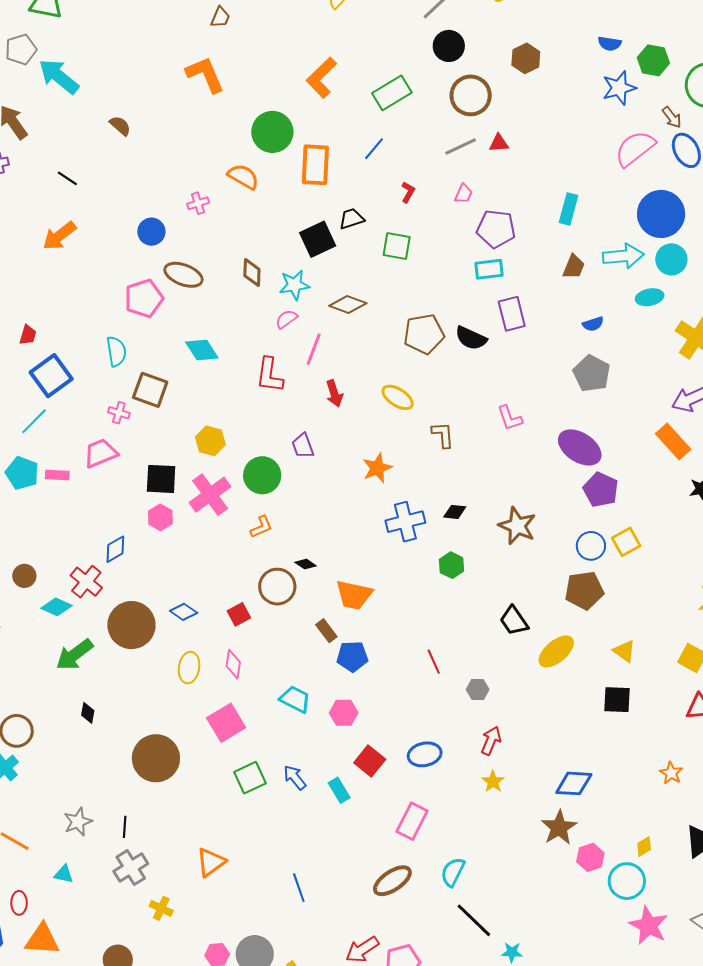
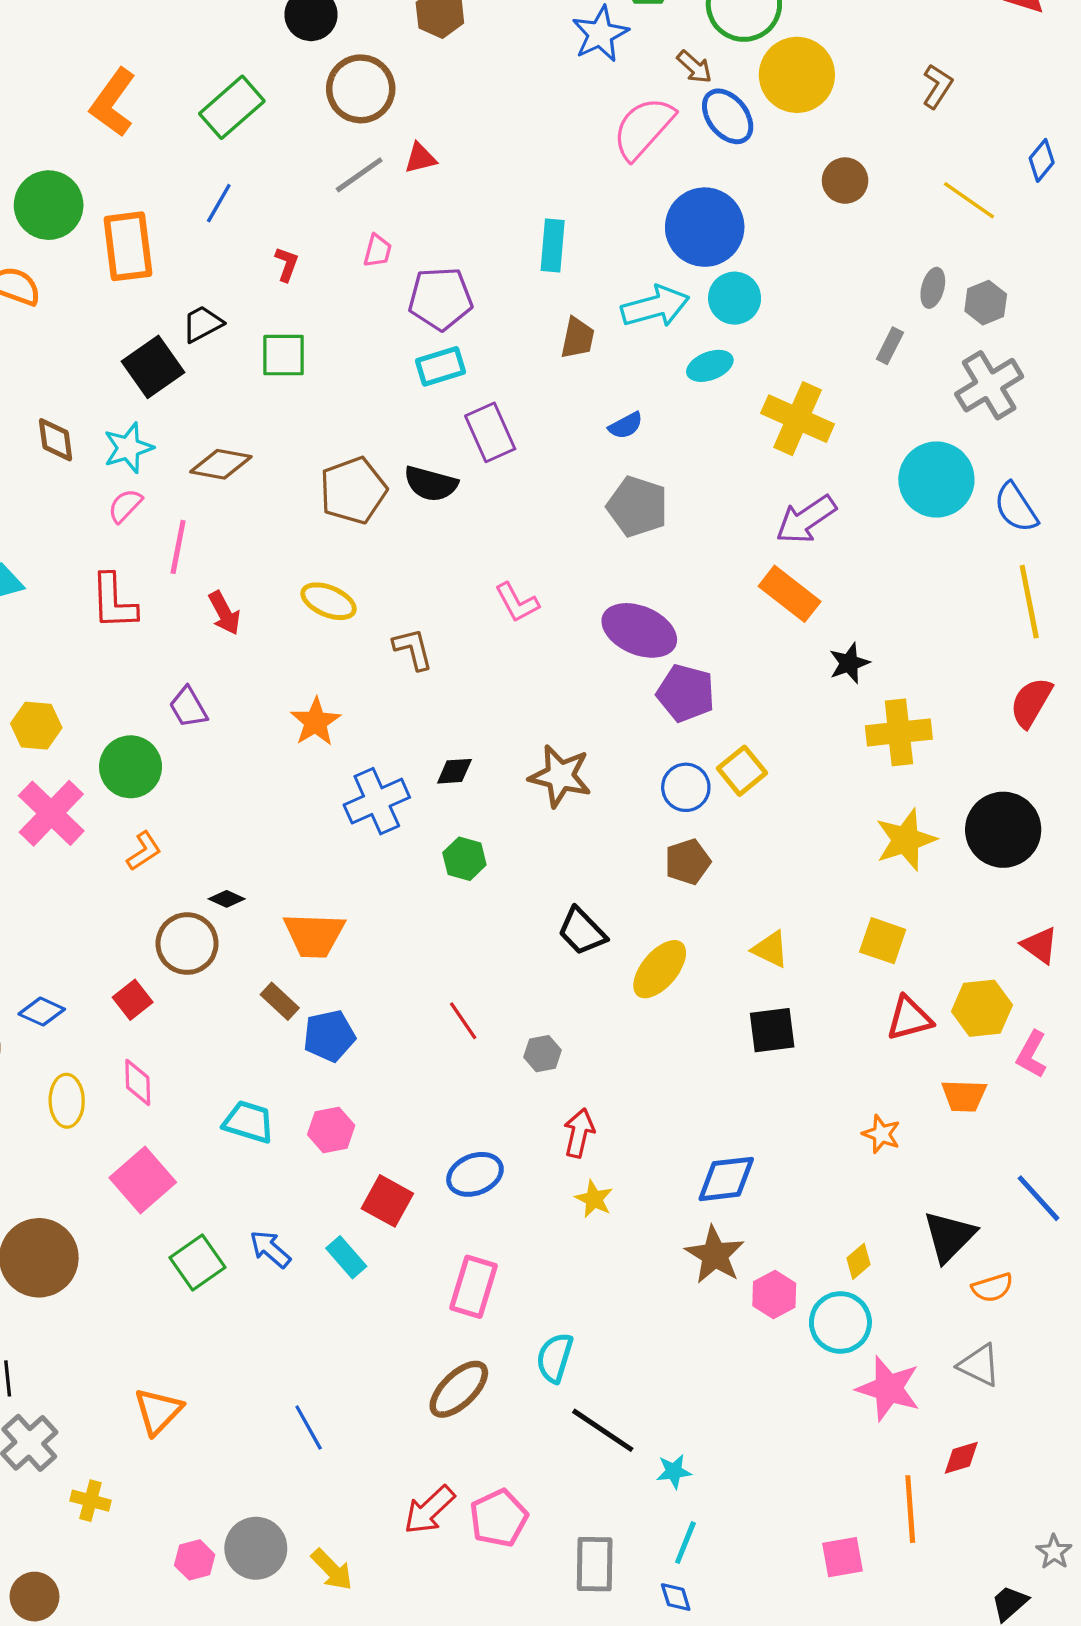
brown pentagon: (584, 590) -> (688, 862), size x0.7

